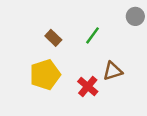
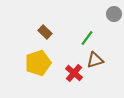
green line: (93, 35) -> (87, 38), moved

